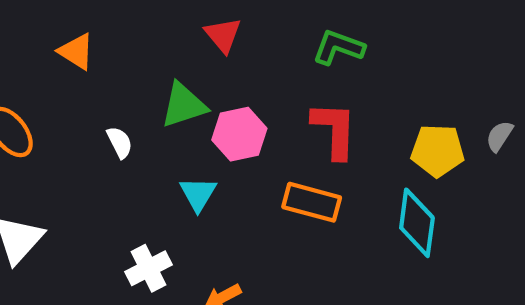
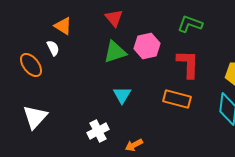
red triangle: (223, 35) -> (114, 18), moved
pink hexagon: (239, 134) -> (147, 46), moved
white semicircle: (120, 142) -> (53, 48), moved

